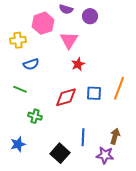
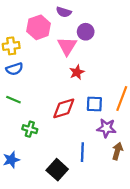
purple circle: (90, 16) -> (86, 32), moved
blue semicircle: (31, 64) -> (14, 69), moved
purple star: (105, 155) -> (106, 128), moved

